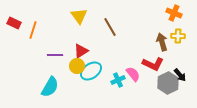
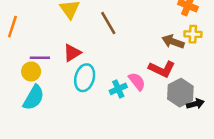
brown arrow: (162, 42) -> (173, 42), turned -54
yellow circle: (77, 66) -> (31, 71), moved
cyan ellipse: (91, 71) -> (85, 78), turned -40
black arrow: (180, 75) -> (195, 104), moved, turned -64

